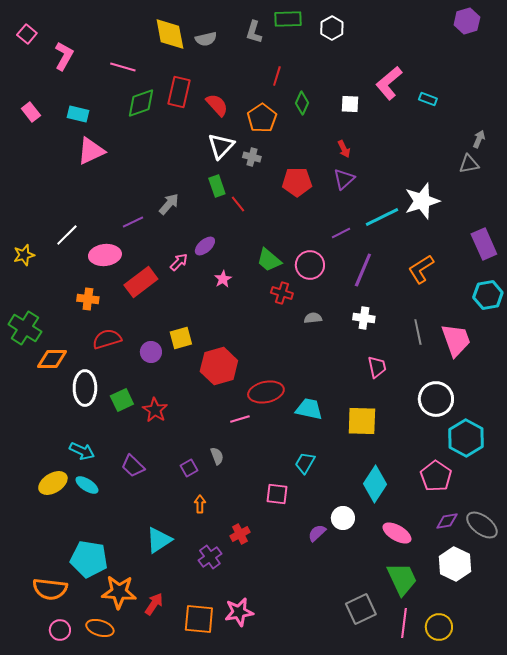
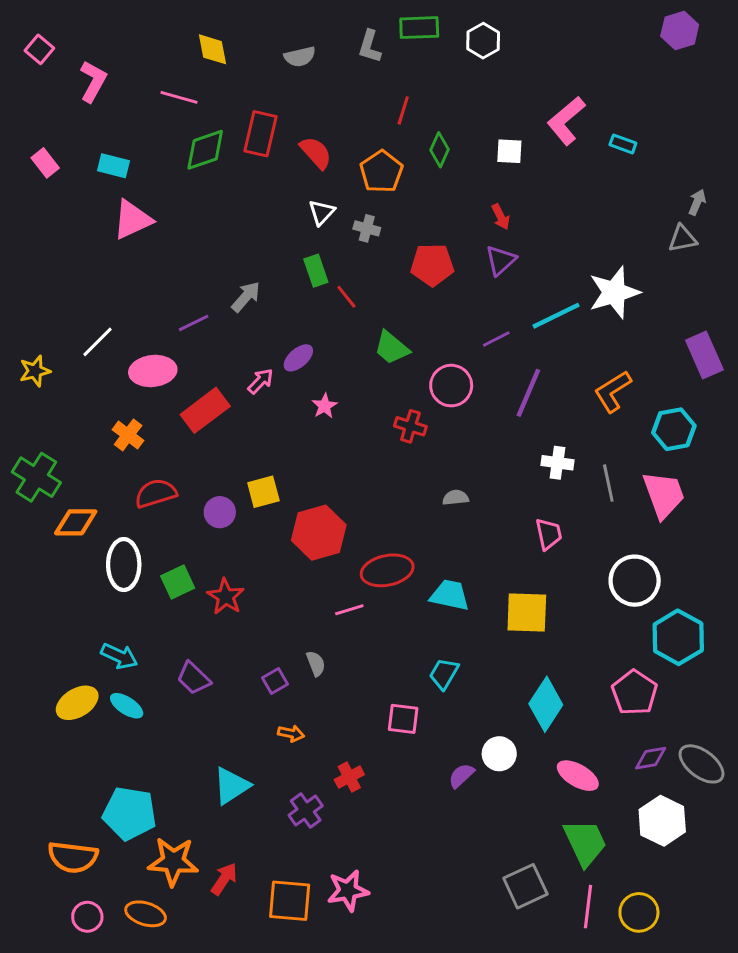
yellow diamond: (170, 34) -> (212, 49), moved, size x0.7
white triangle: (221, 146) -> (322, 212), size x0.7
green trapezoid: (269, 260) -> (392, 348), moved
cyan hexagon: (488, 295) -> (674, 429), moved
orange cross: (88, 299) -> (128, 435), turned 30
gray semicircle: (313, 318) -> (456, 498), moved
white cross: (364, 318) -> (557, 463), moved
orange arrow: (200, 504) -> (291, 733), turned 102

